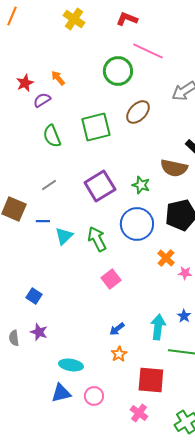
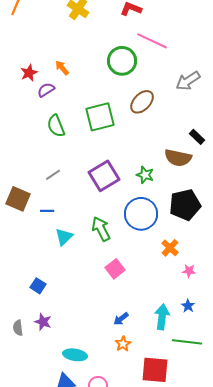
cyan triangle: (64, 236) -> (64, 237), moved
pink star: (185, 273) -> (189, 271), moved

